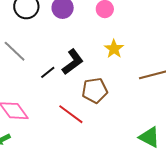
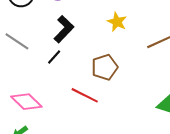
black L-shape: (73, 62) -> (64, 29), moved

